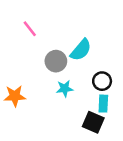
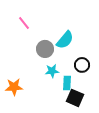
orange star: (15, 96) -> (14, 87), moved
cyan rectangle: (103, 104) -> (67, 83), moved

